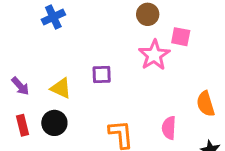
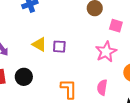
pink star: (154, 55) -> (106, 52), moved
yellow triangle: (61, 88) -> (39, 44), moved

